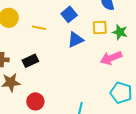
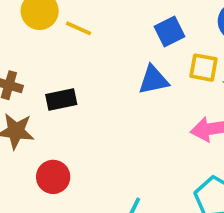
blue square: (69, 14) -> (169, 32), moved
yellow line: (39, 28) -> (79, 28), moved

